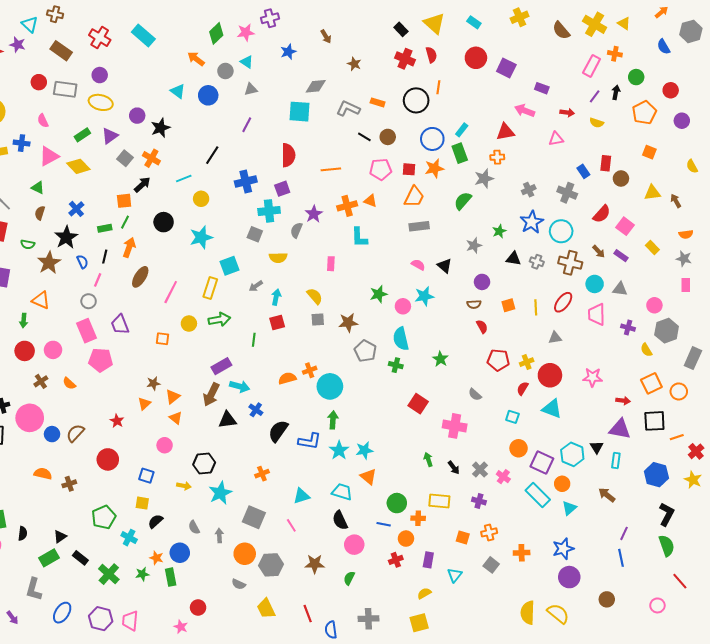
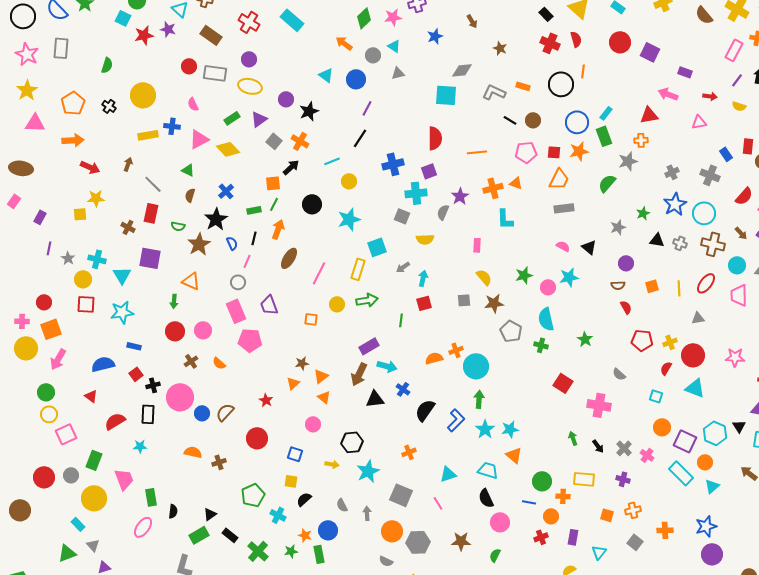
purple line: (247, 125) -> (367, 108), moved
yellow semicircle: (315, 296) -> (484, 277), moved
blue L-shape: (310, 441) -> (456, 420), turned -55

